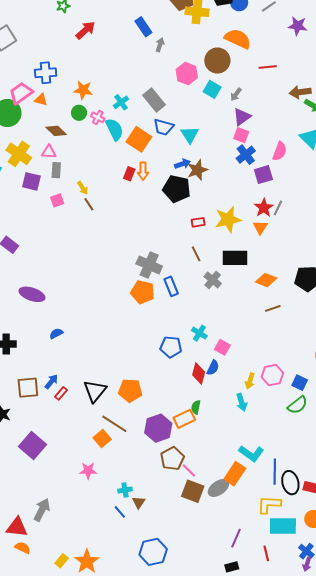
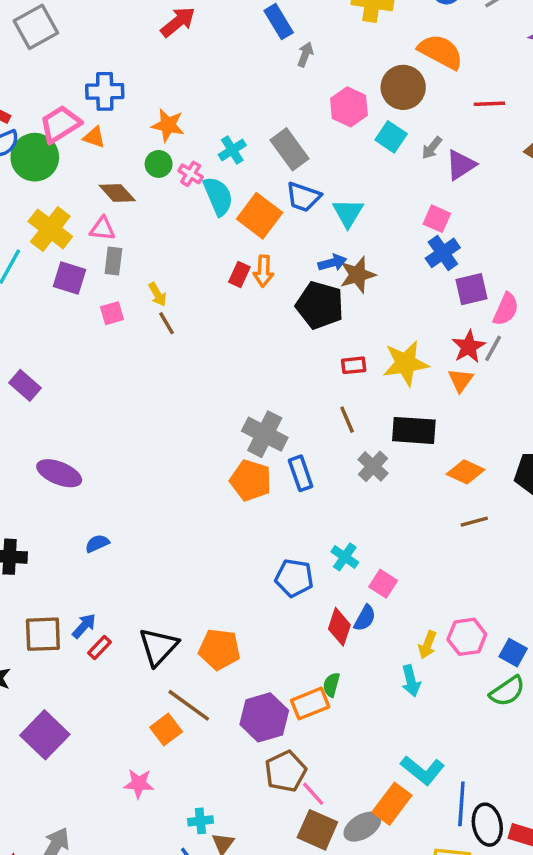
purple triangle: (242, 117) -> (461, 165), moved
pink semicircle: (280, 151) -> (506, 309), moved

